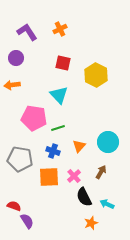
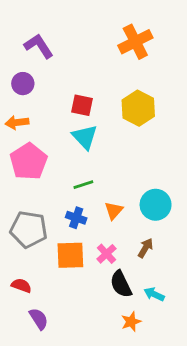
orange cross: (60, 29) -> (135, 42), moved, size x1.6
red square: (63, 63) -> (82, 105), moved
pink pentagon: (34, 118) -> (29, 161), moved, turned 30
red semicircle: (14, 206) -> (21, 286), moved

